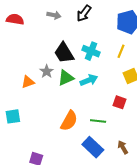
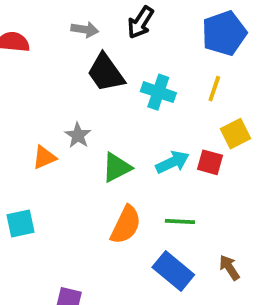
black trapezoid: (64, 53) -> (106, 73), moved
green triangle: (66, 78) -> (117, 167), moved
cyan arrow: (89, 80) -> (172, 162), moved
red square: (120, 102) -> (210, 162), moved

